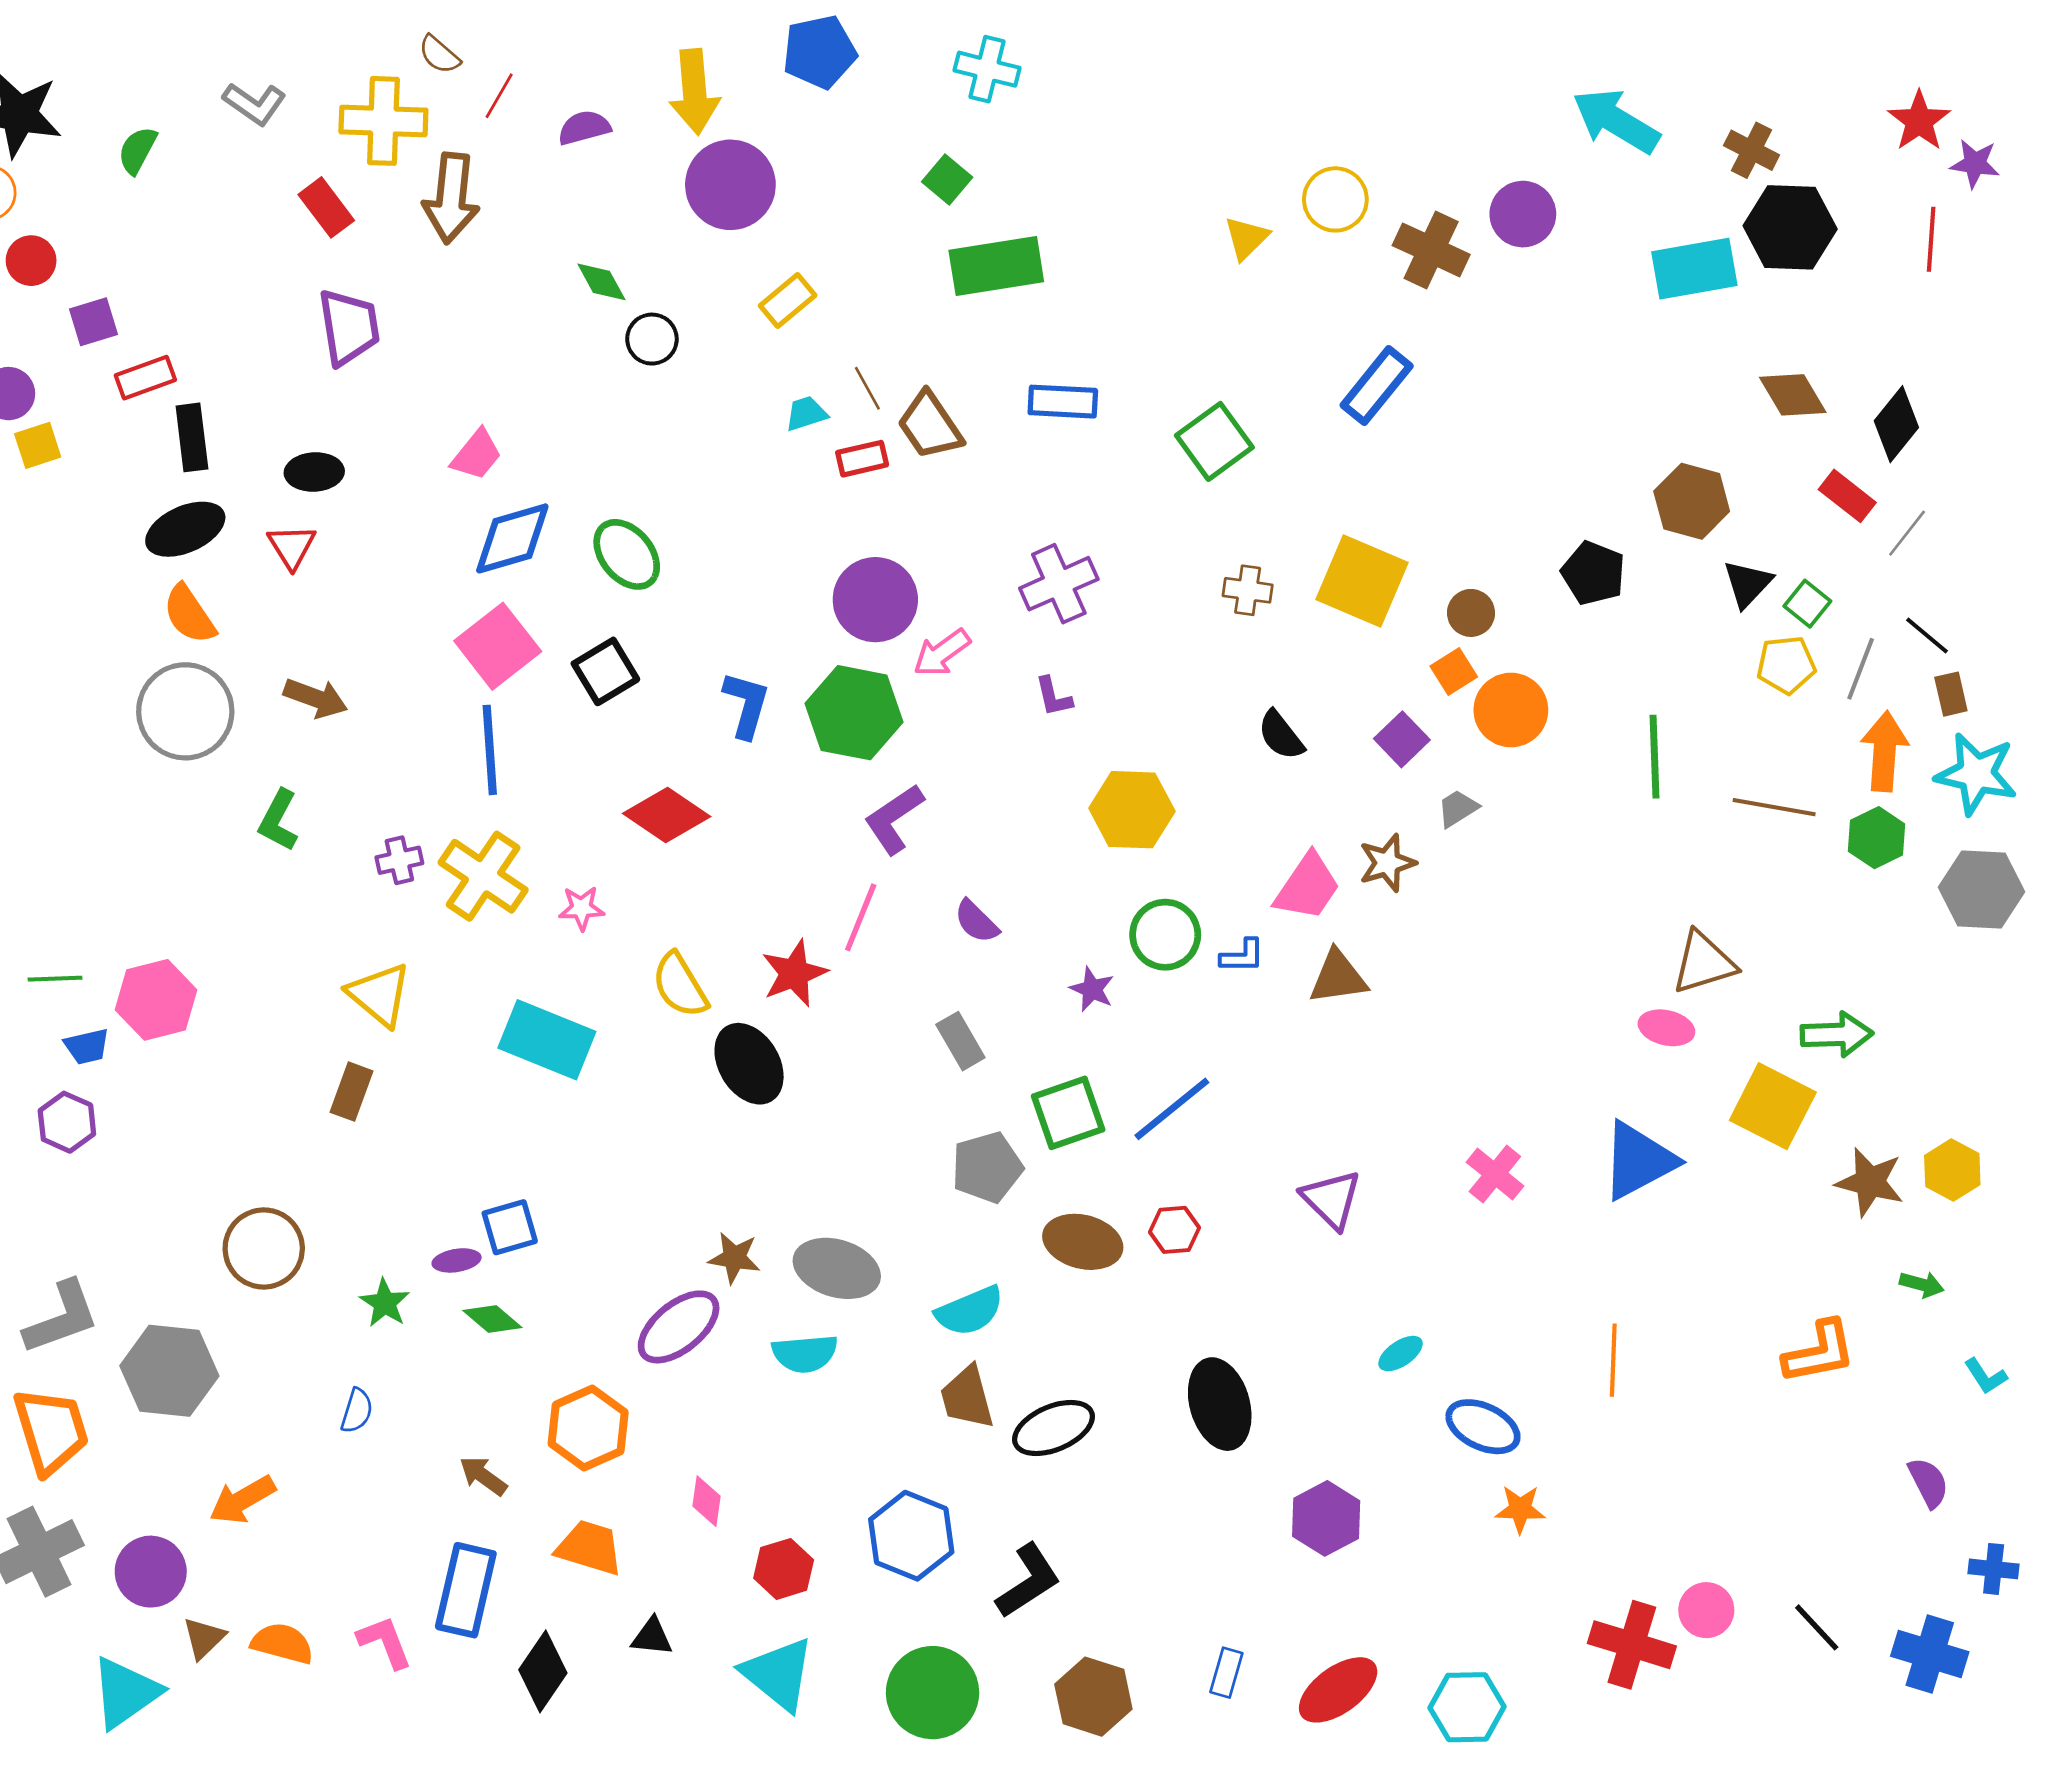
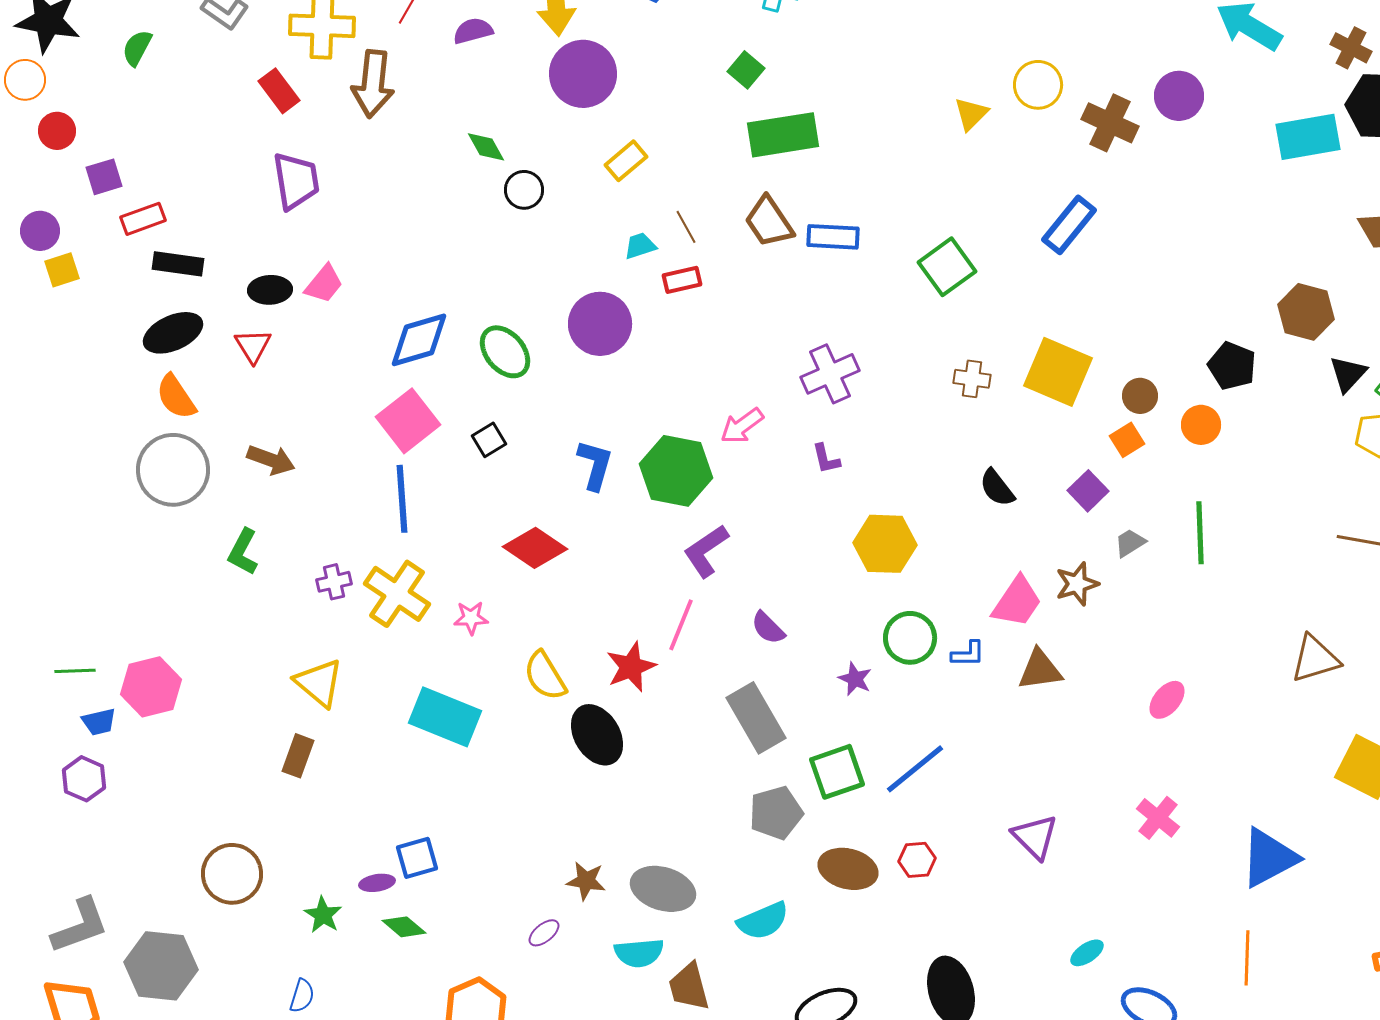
brown trapezoid: (930, 425) -> (769, 222), moved
black rectangle: (192, 437) -> (178, 264), turned -75
pink trapezoid: (476, 455) -> (324, 284), moved
purple circle: (875, 600) -> (600, 324), moved
black square: (605, 671) -> (489, 440), size x0.7
orange circle: (1511, 710) -> (1201, 425), moved, size x0.7
green line: (1654, 757) -> (1200, 533), moved
pink ellipse: (1666, 1028) -> (1167, 700), moved, turned -63
gray rectangle: (960, 1041) -> (756, 718), size x1.6
blue triangle: (1639, 1161) -> (1269, 858), moved
purple ellipse: (679, 1327) -> (544, 933), size x0.5
brown trapezoid: (967, 1397) -> (689, 987), moved

